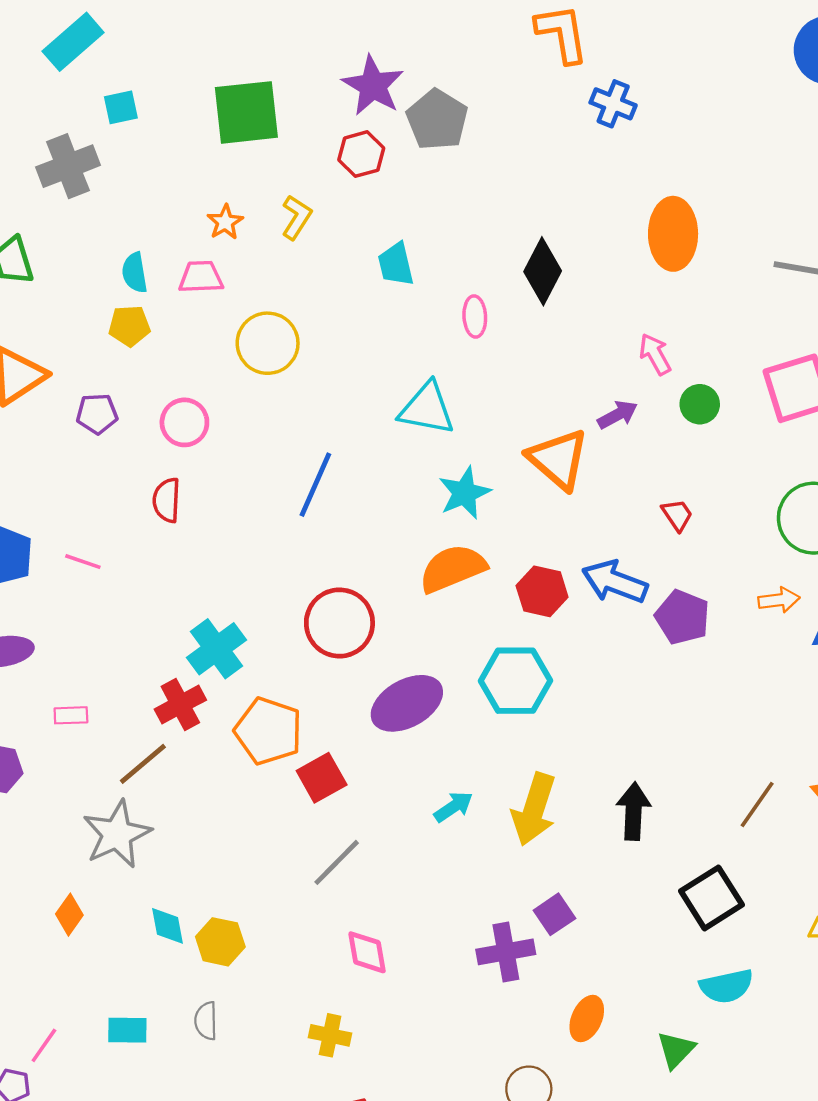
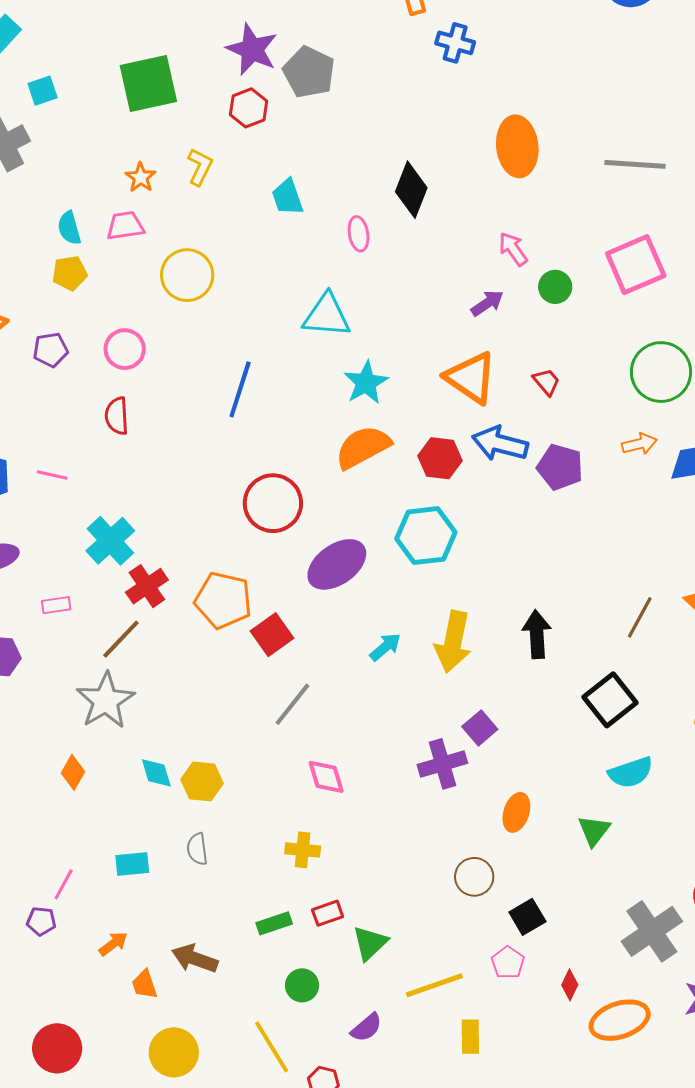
orange triangle: (558, 459) -> (471, 378), moved
cyan cross: (216, 649) -> (110, 541), moved

